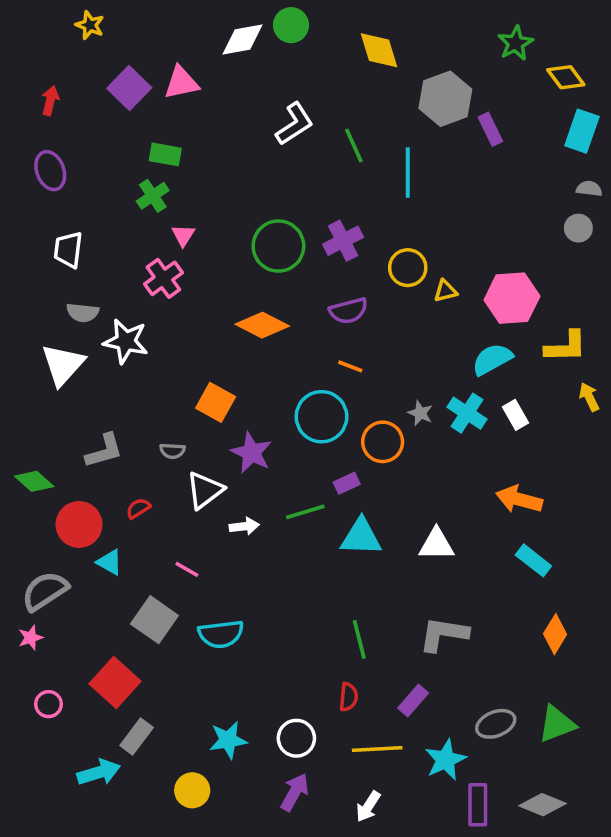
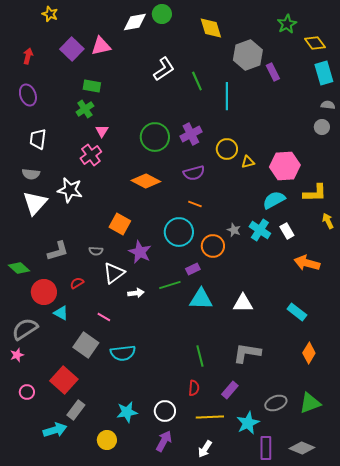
cyan rectangle: (582, 131) -> (324, 73), turned -35
gray semicircle: (83, 313) -> (31, 174), moved
orange arrow: (519, 499) -> (307, 263), moved

